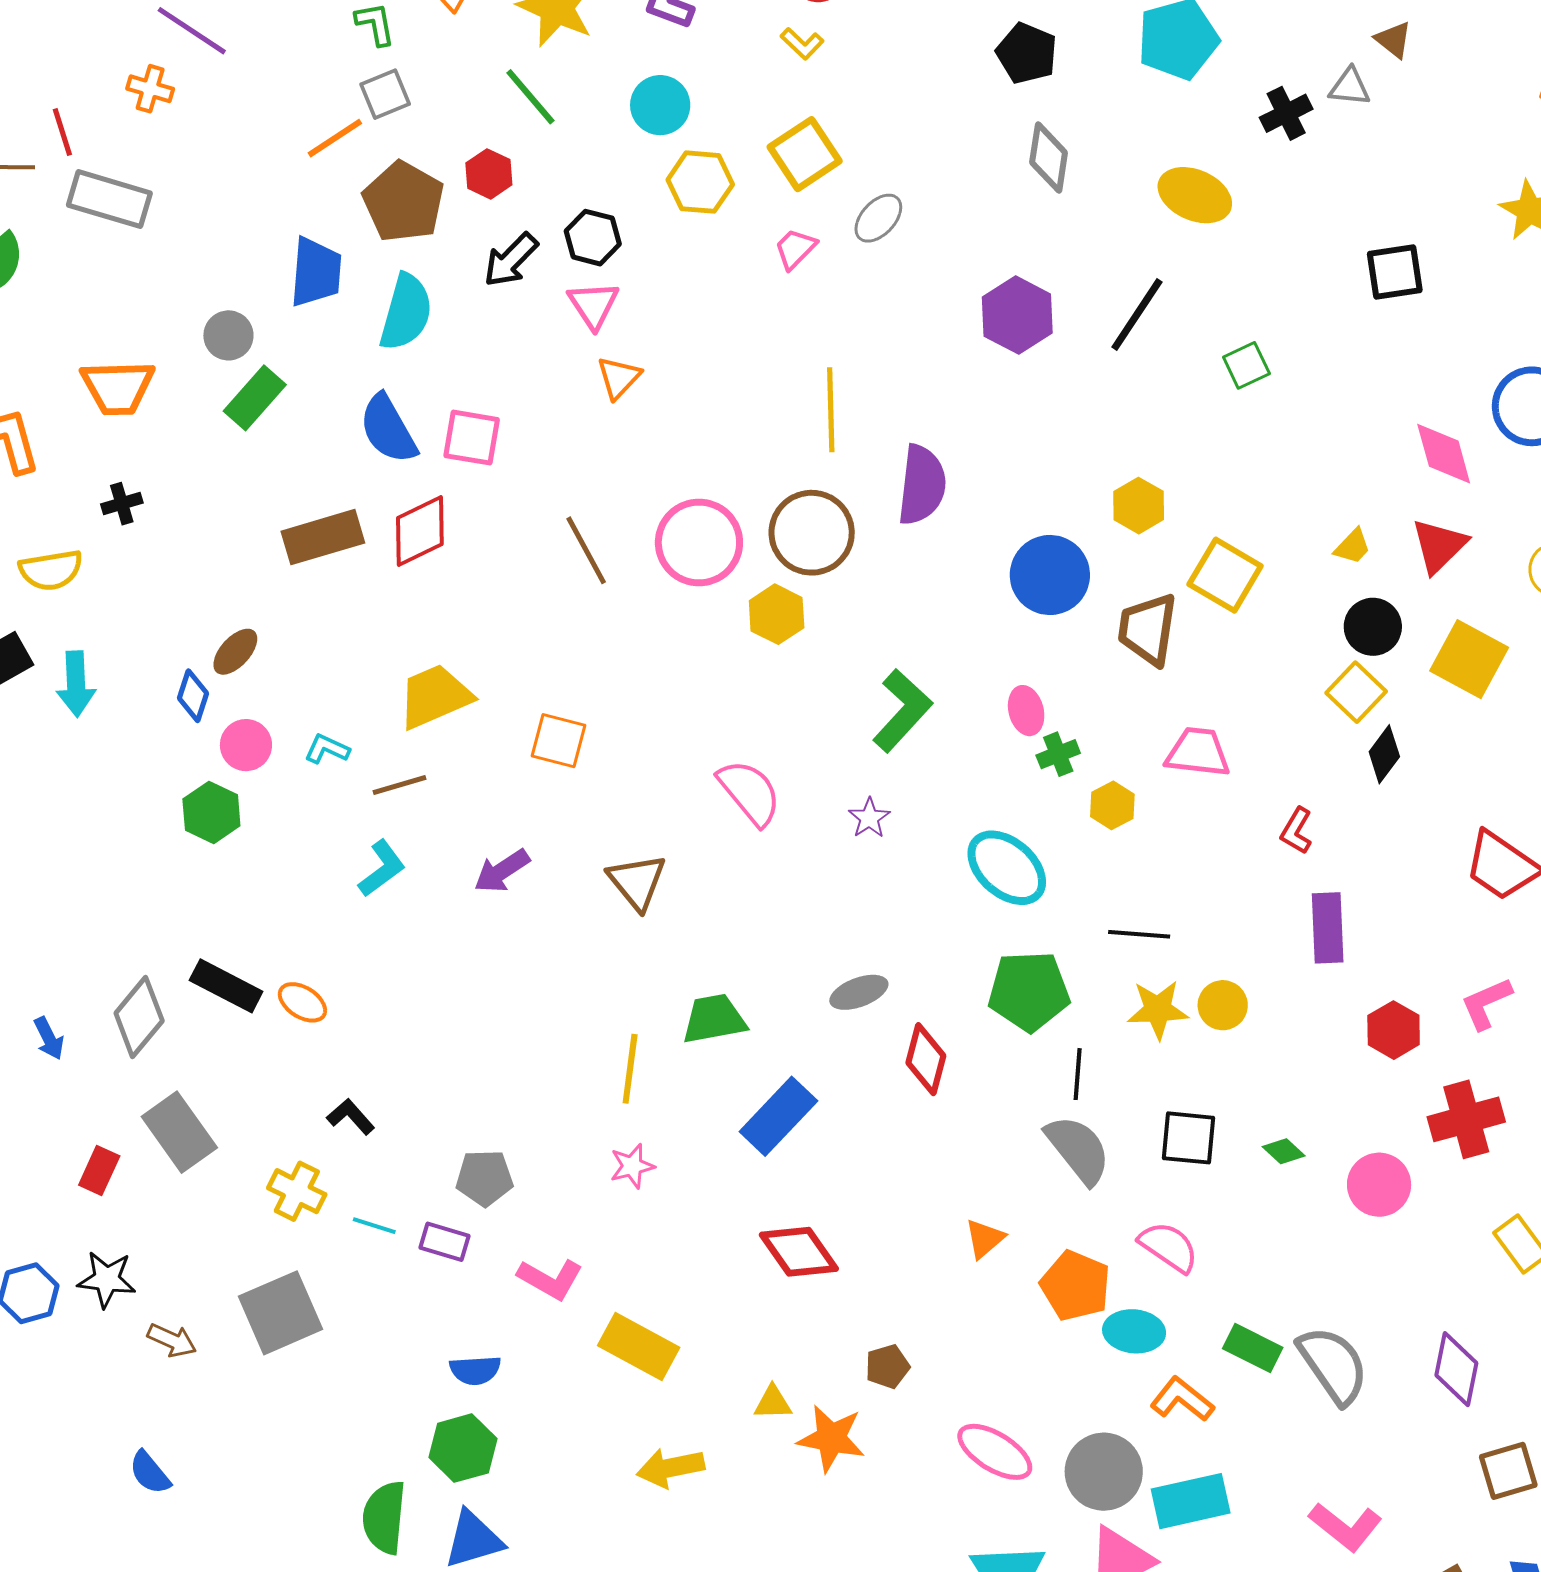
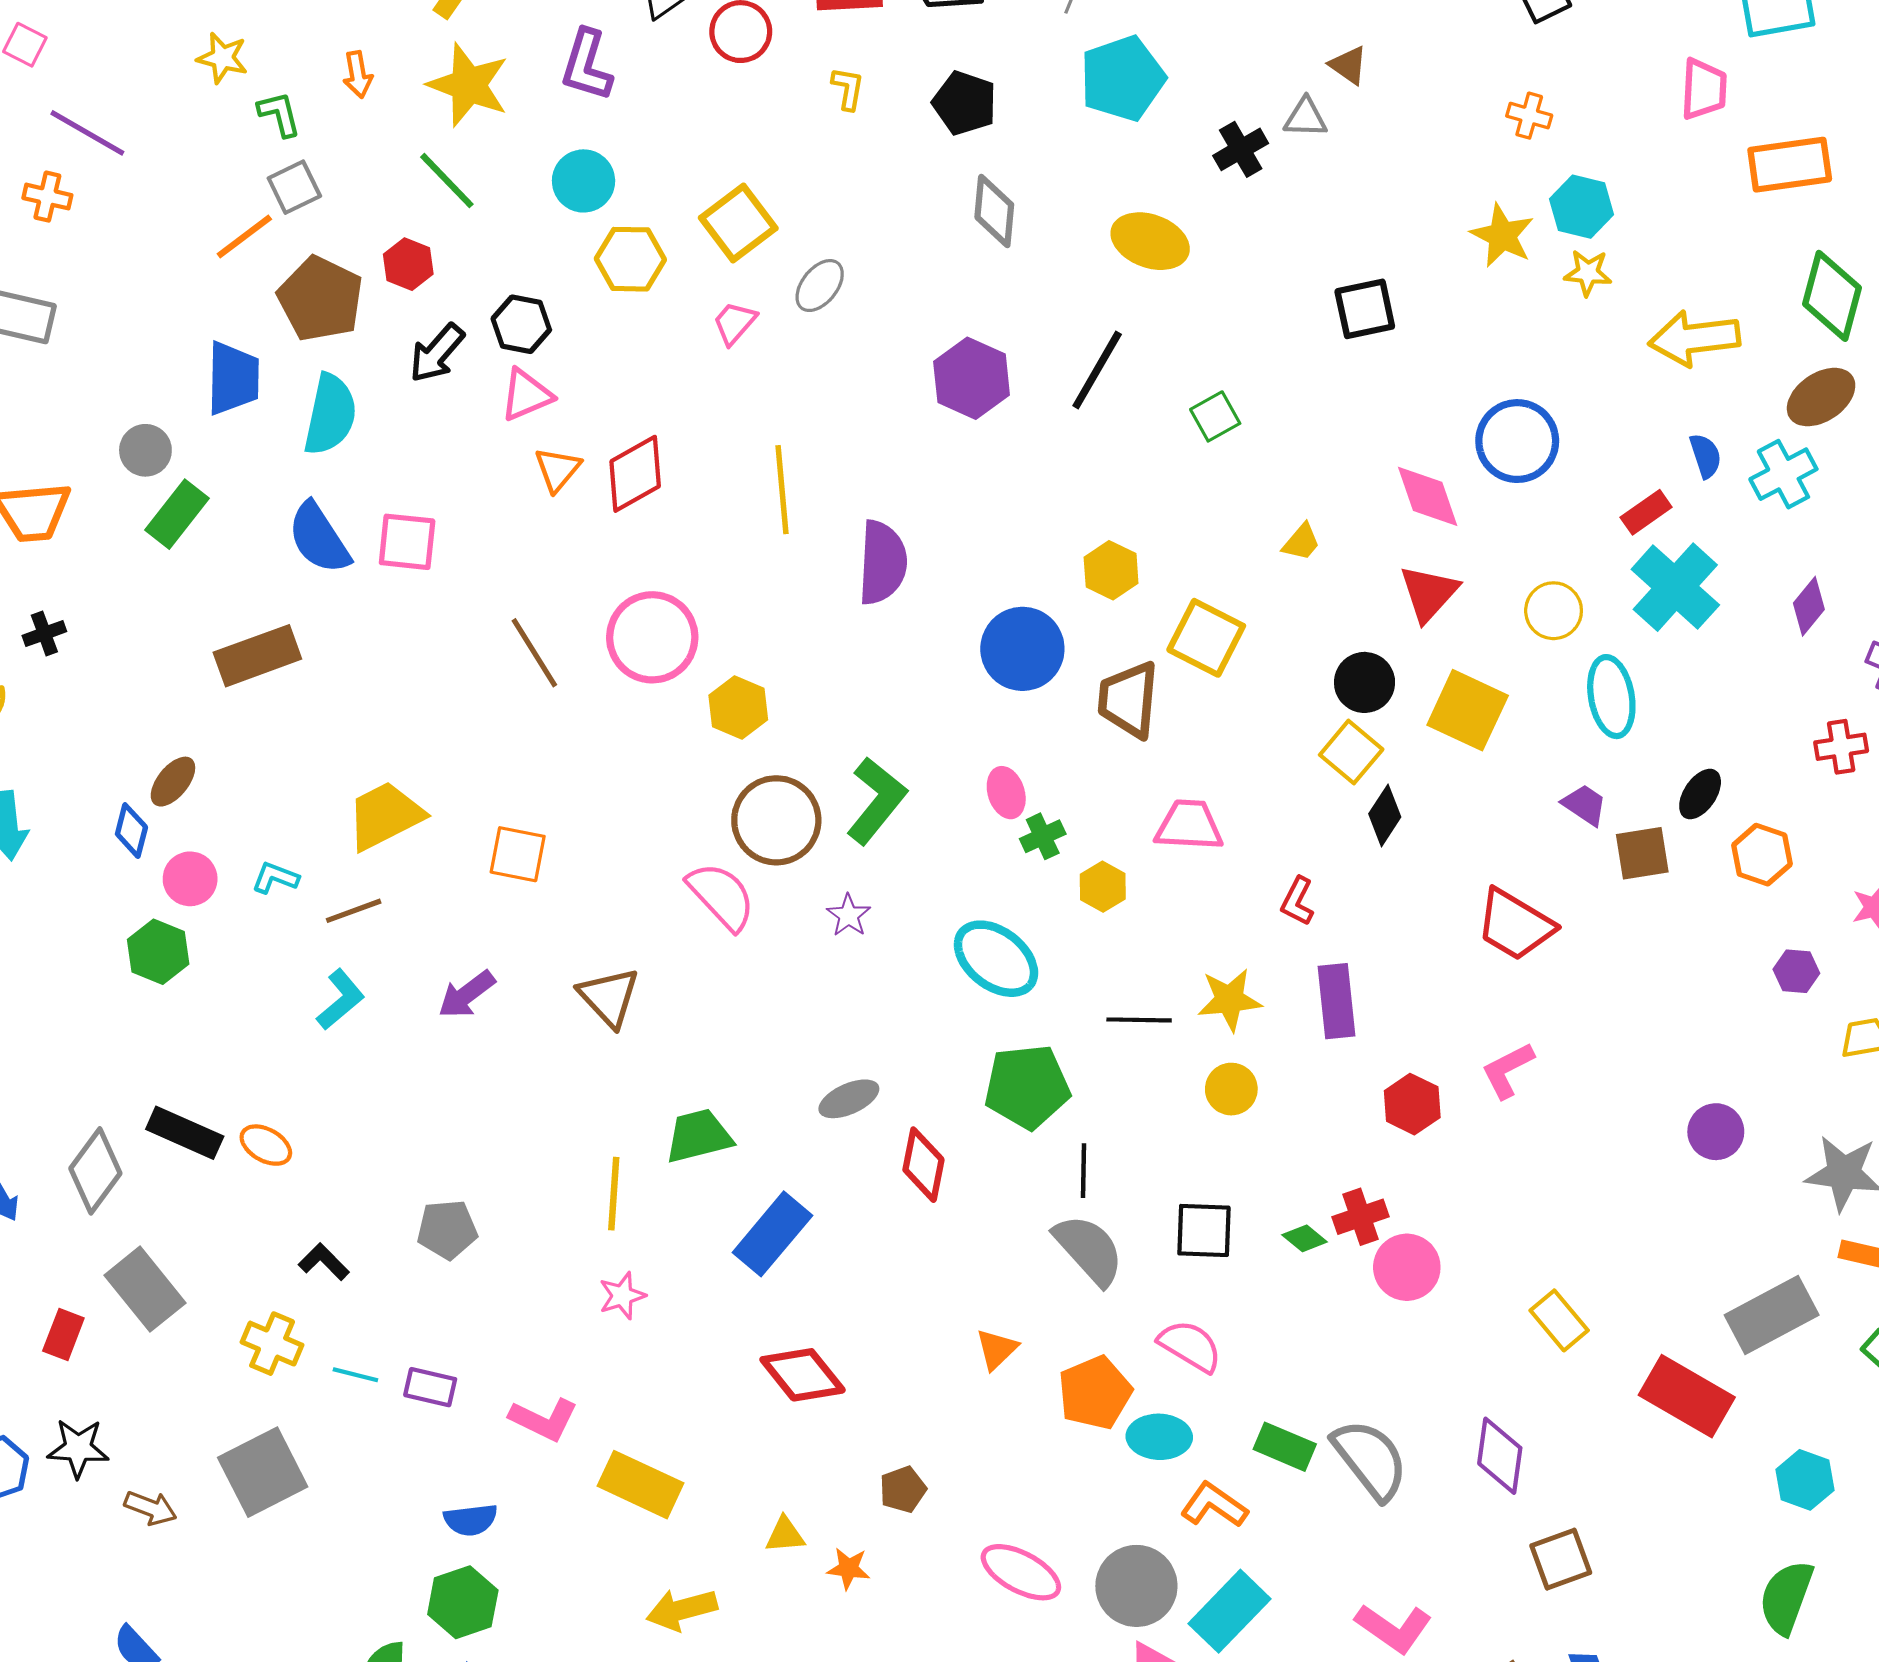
yellow L-shape: (802, 44) -> (848, 88), moved, turned -120
pink triangle: (593, 305) -> (526, 395), turned 44
red diamond: (420, 531) -> (635, 474), moved
brown circle: (812, 533) -> (776, 820), moved
yellow trapezoid: (1353, 547) -> (1301, 542), moved
yellow star: (1158, 1010) -> (1229, 1000), moved
red cross: (1466, 1119) -> (1361, 1217), moved, size x0.7
gray pentagon: (485, 1178) -> (447, 1229), moved
orange pentagon: (1076, 1286) -> (1095, 1393), turned 30
orange star: (831, 1438) -> (848, 1568), size x0.6
cyan rectangle: (1191, 1501) -> (1229, 1611), turned -30

